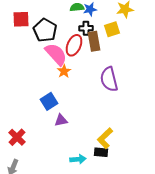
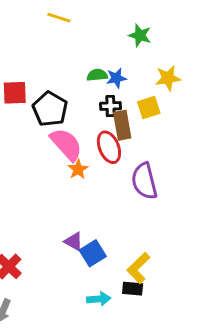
red ellipse: (74, 45) -> (109, 147), moved, turned -45
blue square: (49, 101) -> (93, 253), moved
purple triangle: (61, 120) -> (74, 242), turned 40

